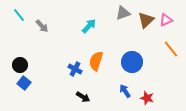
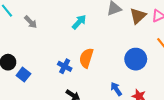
blue circle: (132, 62) -> (136, 59), moved
blue square: (24, 83) -> (23, 75), moved

